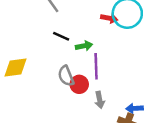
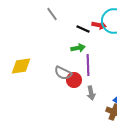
black line: (61, 36) -> (83, 29), moved
gray semicircle: (66, 76) -> (63, 73), turned -42

